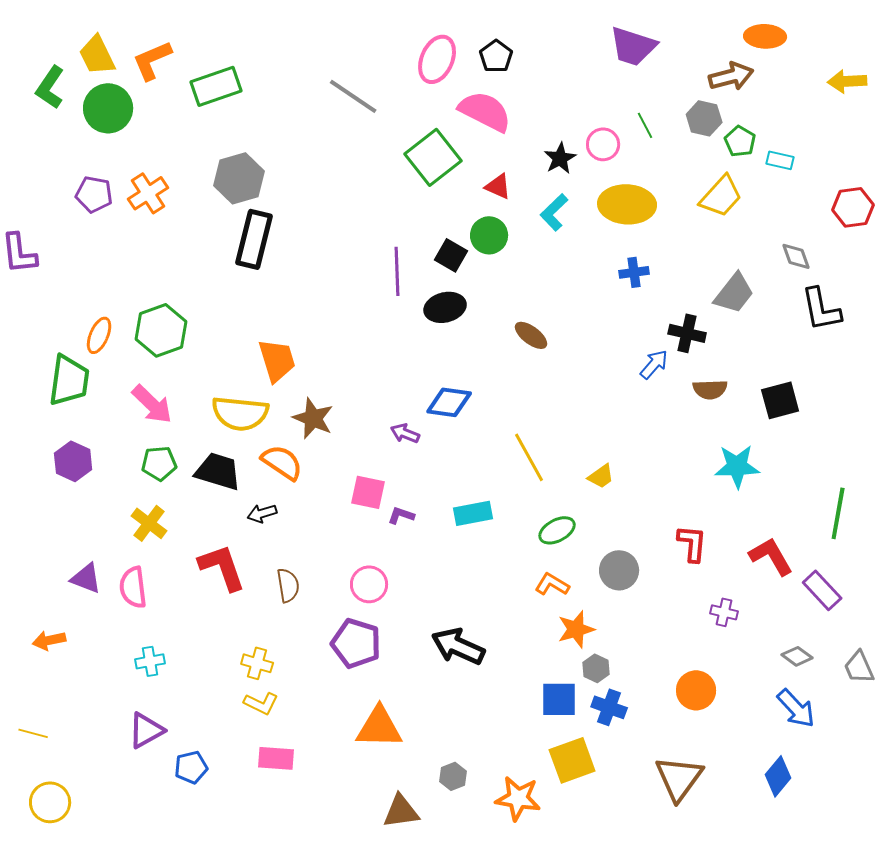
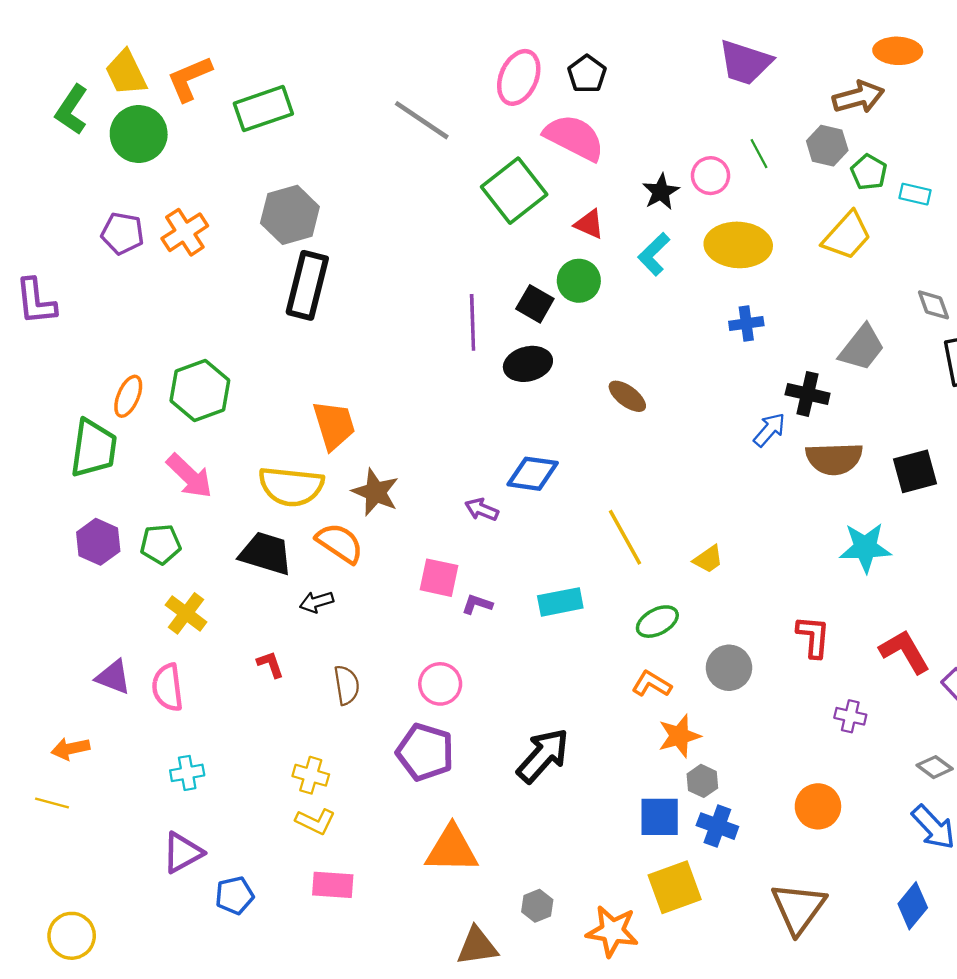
brown semicircle: (710, 389) -> (834, 459), size x1.4
green pentagon: (159, 463) -> (161, 544), moved
red L-shape: (222, 567) -> (270, 664), size x0.5
black arrow: (458, 646) -> (543, 756), turned 108
yellow line: (33, 733) -> (52, 803), moved

